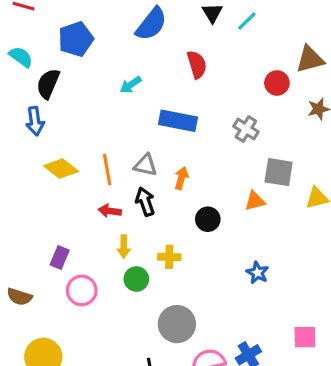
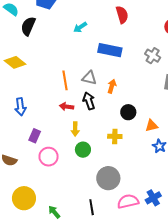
blue arrow: (35, 121) -> (20, 107), moved
yellow diamond: (61, 169) -> (15, 62), moved
orange triangle: (255, 201) -> (152, 126), moved
yellow cross: (169, 257) -> (115, 136), moved

